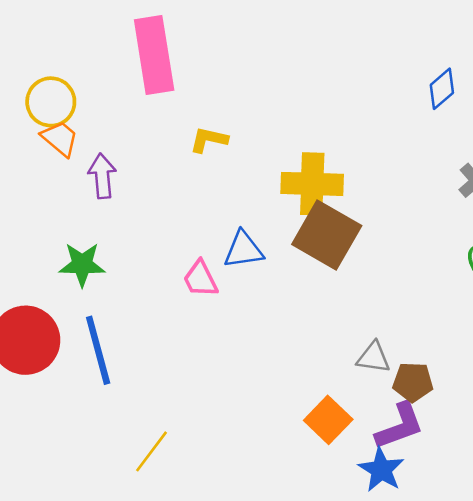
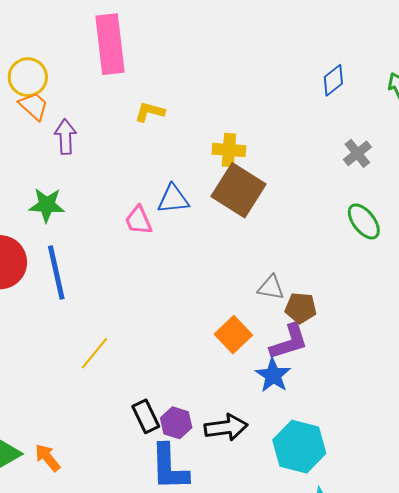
yellow cross: (312, 184) -> (229, 150), size x0.7

